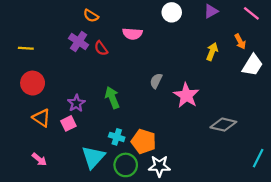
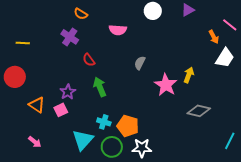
pink line: (251, 13) -> (230, 25), moved
red semicircle: (101, 48) -> (89, 60), moved
yellow arrow: (212, 52) -> (189, 75), moved
gray semicircle: (156, 81) -> (140, 63), moved
red circle: (33, 83) -> (15, 77), moved

